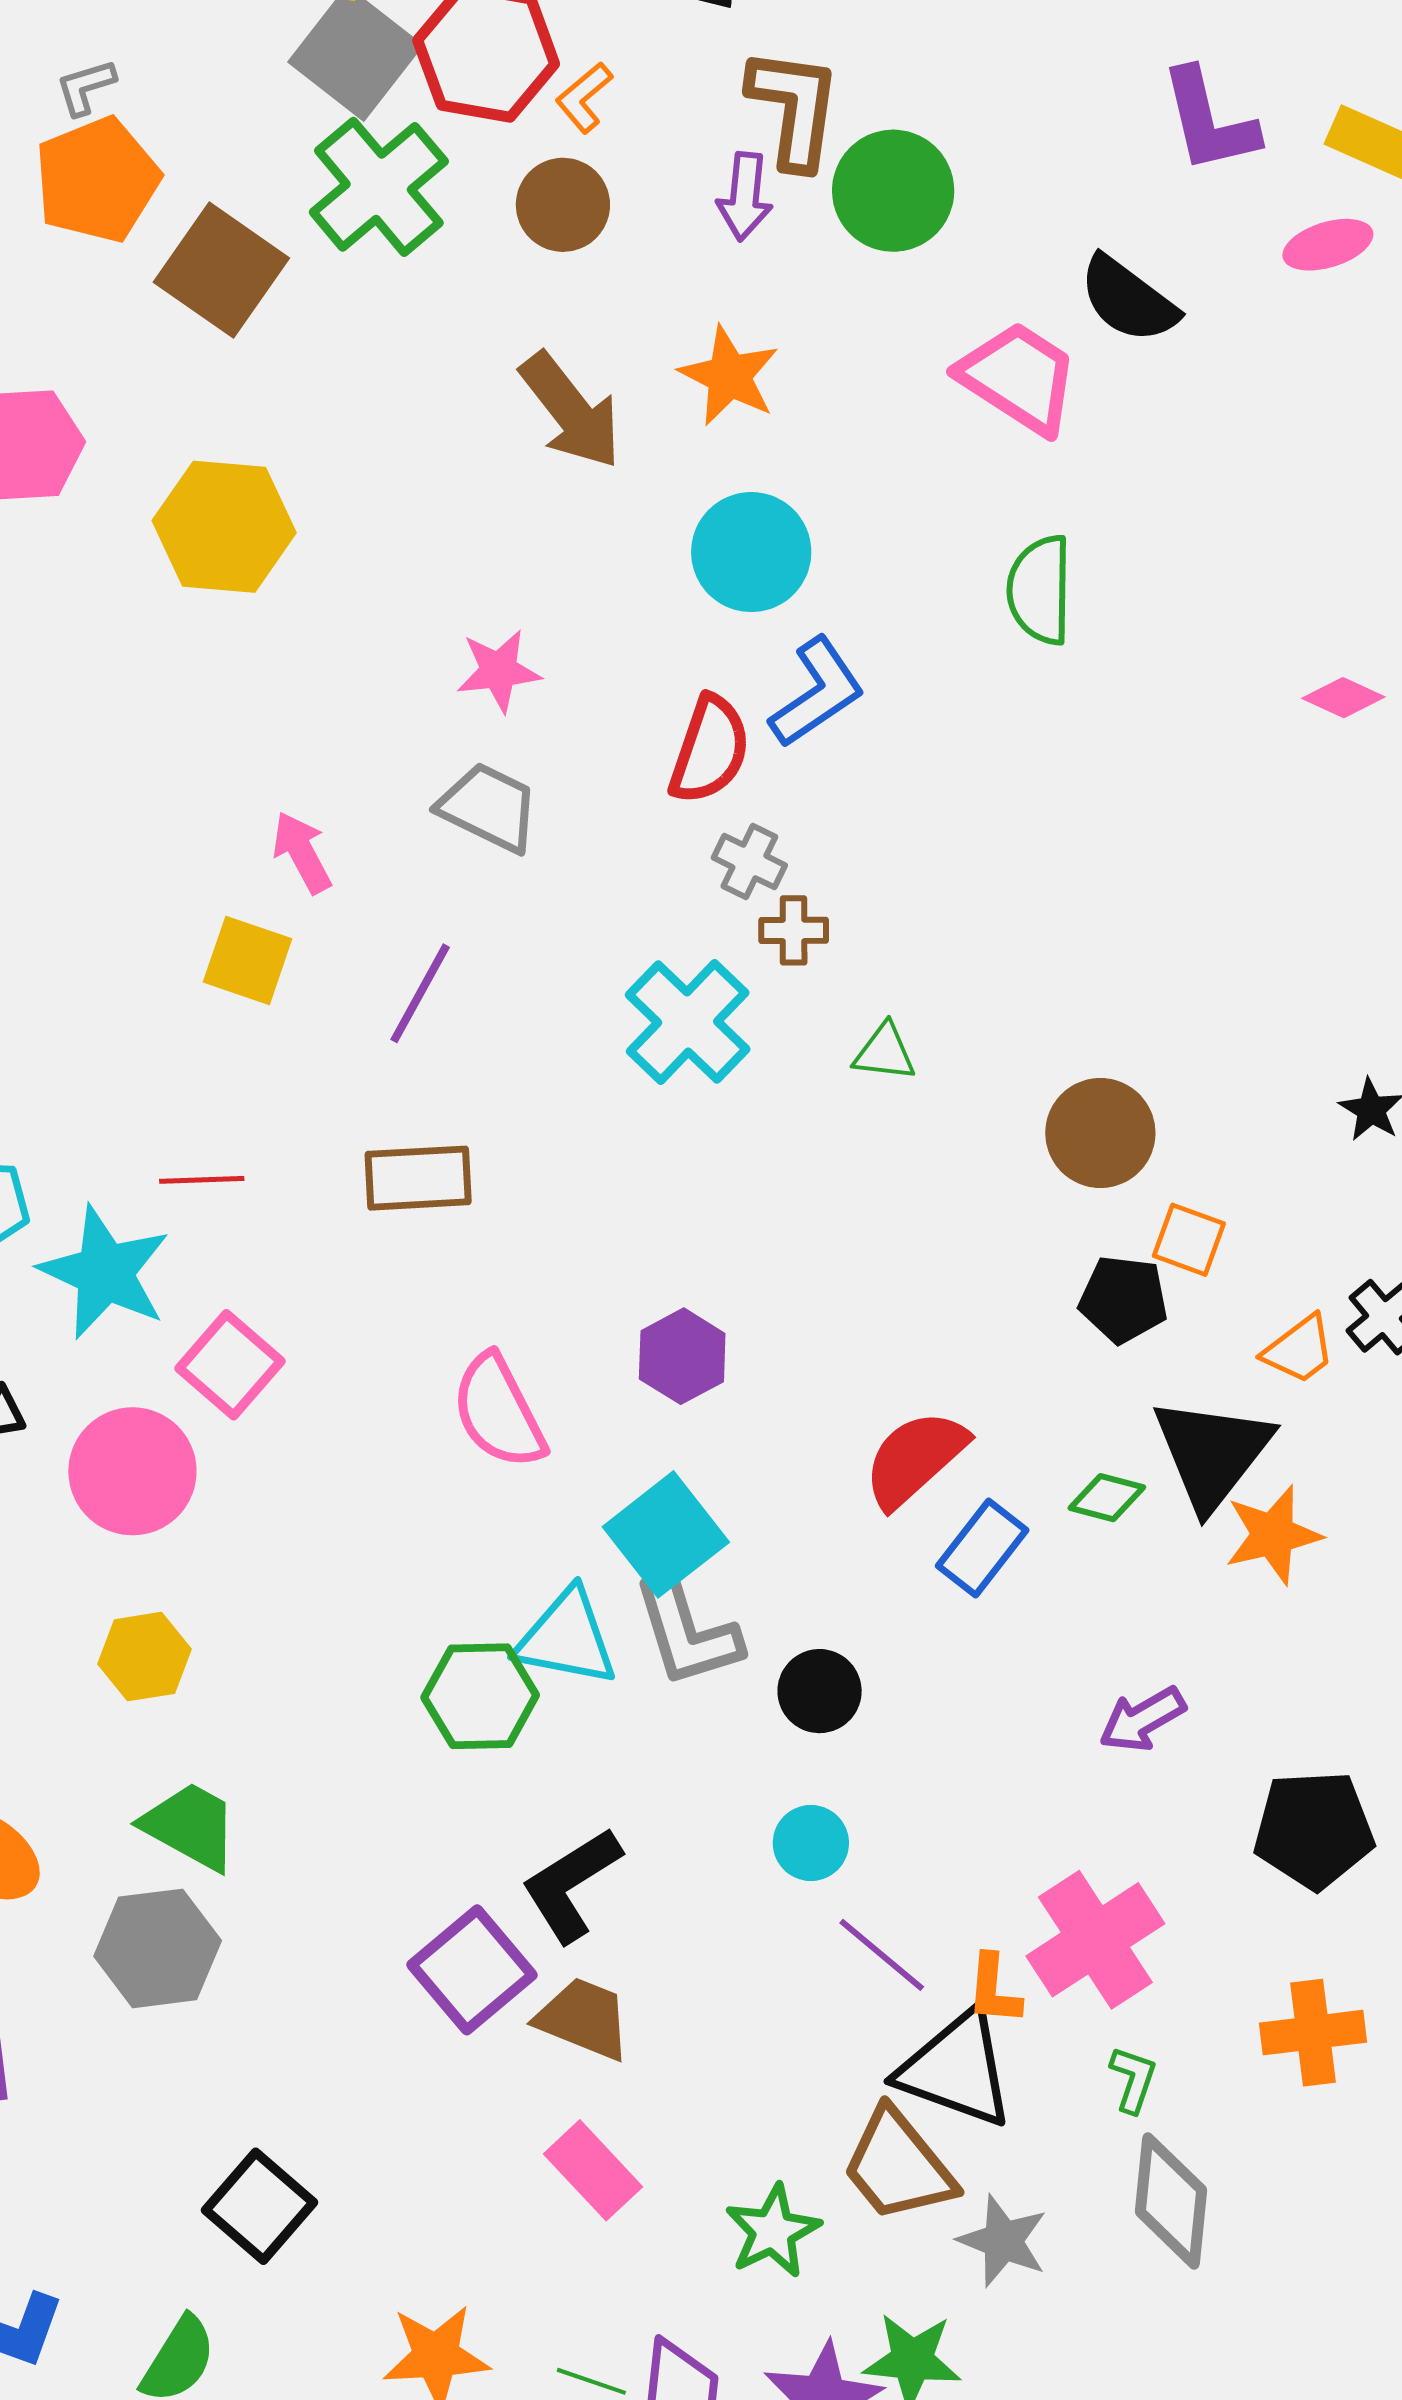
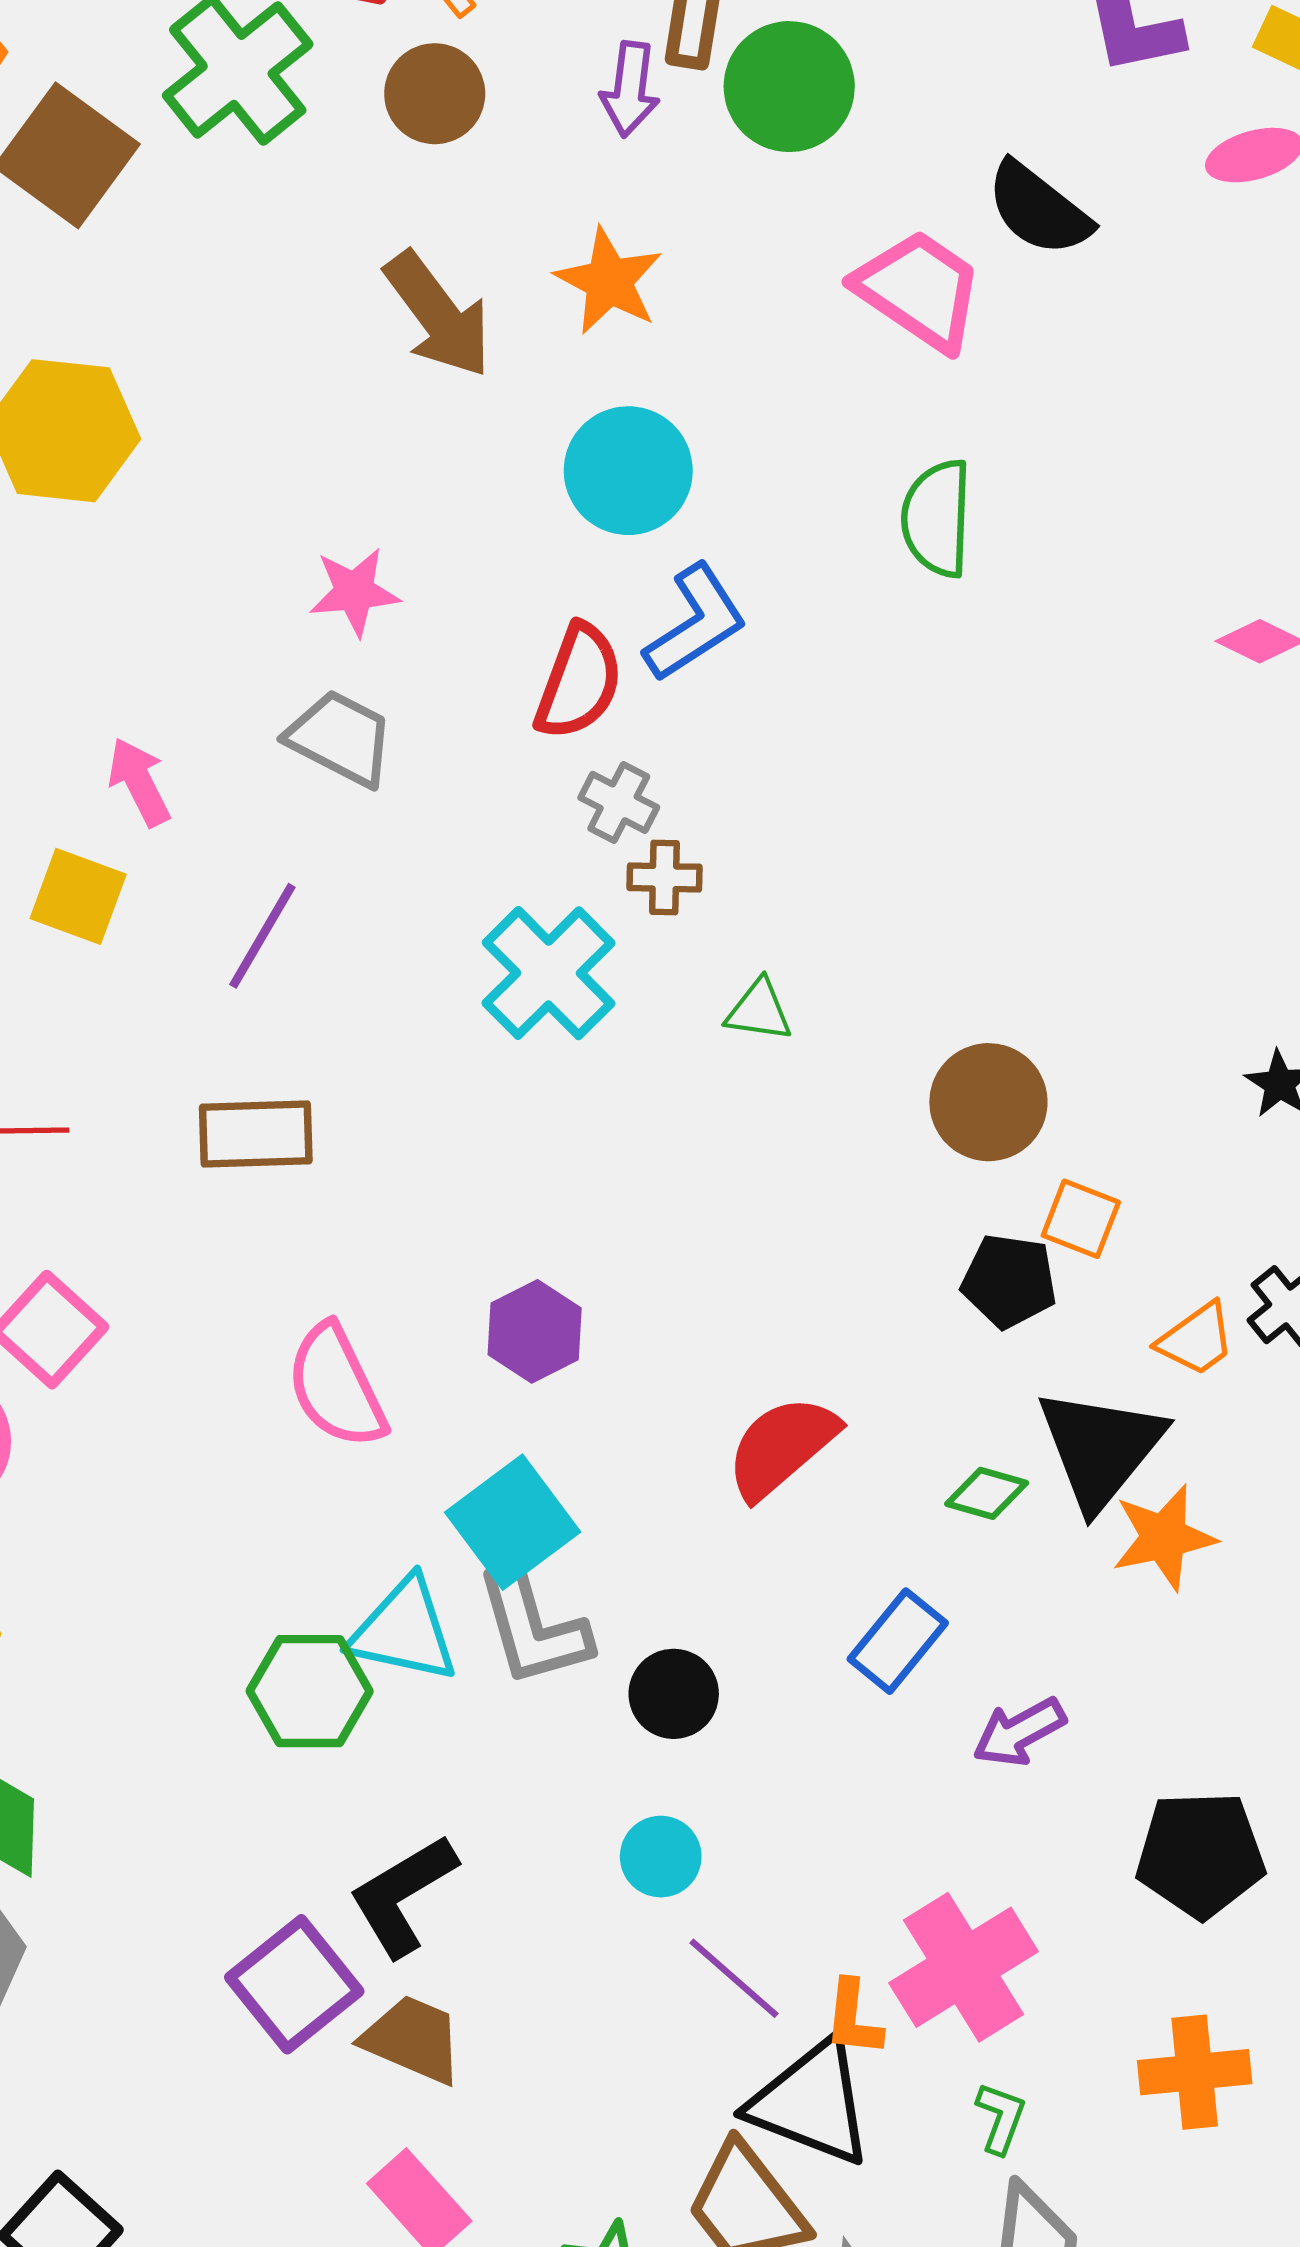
blue rectangle: (982, 1548) -> (898, 1641), moved

